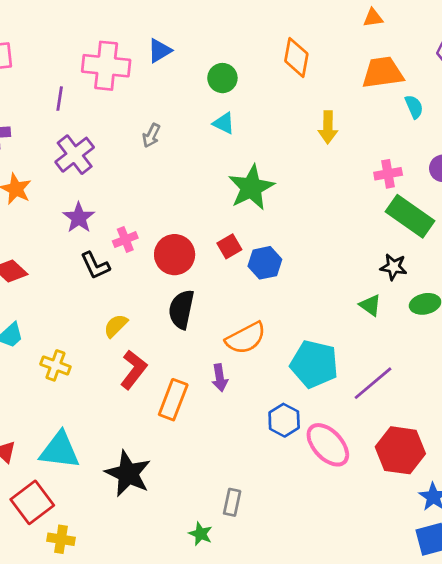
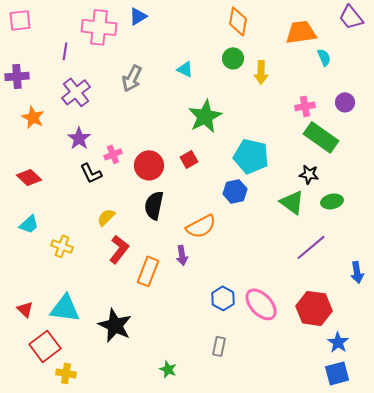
green circle: (222, 78) -> (233, 58), moved
gray arrow: (151, 136) -> (132, 78), size x1.5
blue hexagon: (265, 263) -> (235, 191), moved
green triangle: (370, 305) -> (292, 202), size x1.5
cyan pentagon: (314, 364) -> (251, 156), moved
purple line: (373, 383) -> (311, 247), moved
blue hexagon: (284, 420) -> (223, 298), moved
gray rectangle: (232, 502) -> (219, 346), moved

